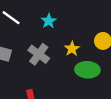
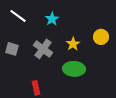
green ellipse: (87, 70) -> (74, 69), moved

